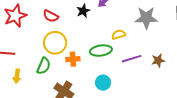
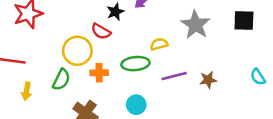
red semicircle: (51, 16) -> (101, 31), moved
gray star: (146, 18) -> (195, 25), turned 30

